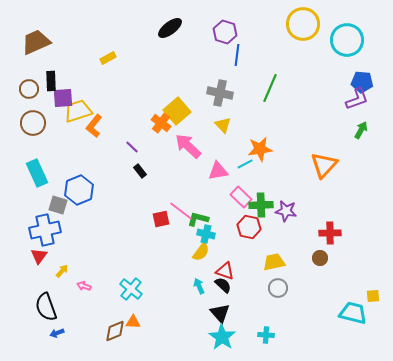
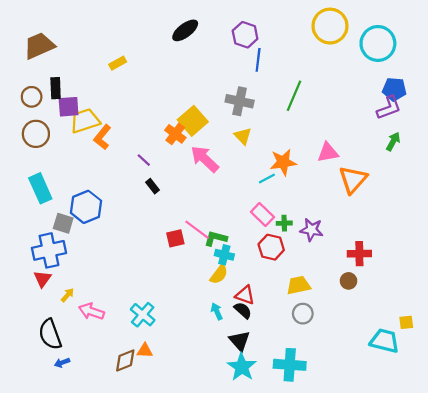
pink triangle: (218, 171) -> (328, 152), moved
green cross: (261, 205) -> (284, 223), size x0.6
pink arrow: (84, 286) -> (91, 311), size x1.6
cyan cross: (266, 335) -> (290, 365), size x1.8

